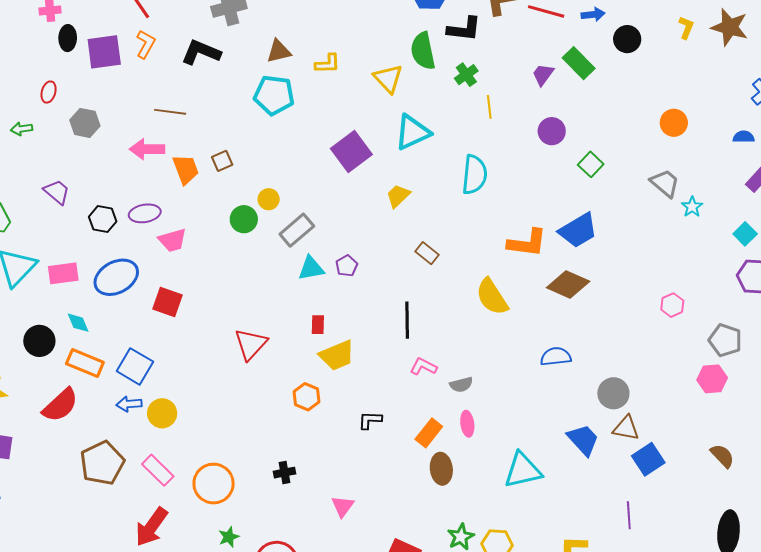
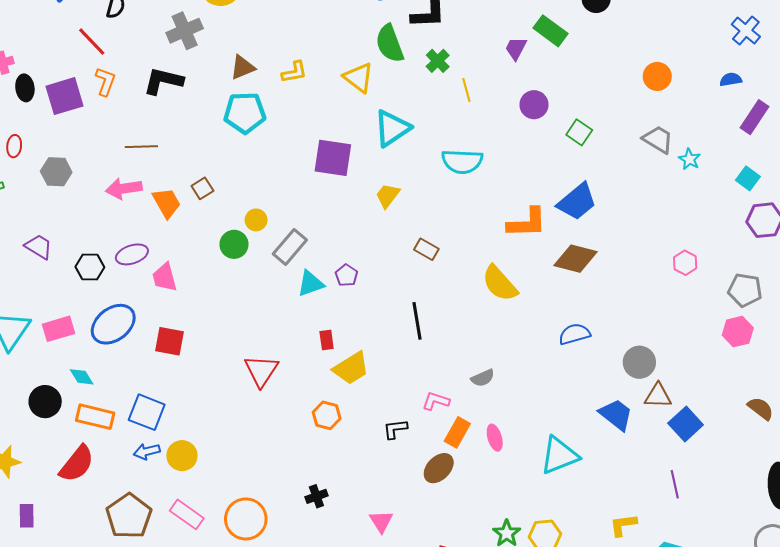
purple square: (351, 152) -> (333, 158), turned -36
cyan semicircle: (474, 175) -> (462, 161), turned 96
pink trapezoid: (172, 240) -> (165, 277), turned 100
pink L-shape: (423, 367) -> (436, 401), moved
pink ellipse: (467, 424) -> (495, 438), moved
brown ellipse: (441, 469) -> (439, 468), moved, turned 60

